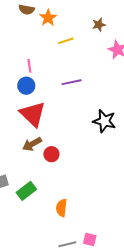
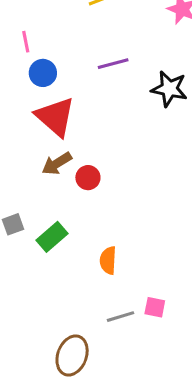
pink line: (29, 66) -> (26, 42), moved
black star: (104, 121) -> (169, 89), moved

